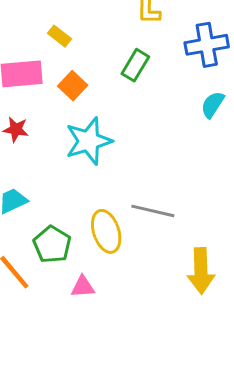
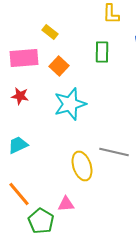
green rectangle: (135, 65) -> (102, 52), turned -30
green pentagon: (52, 245) -> (41, 221), moved

